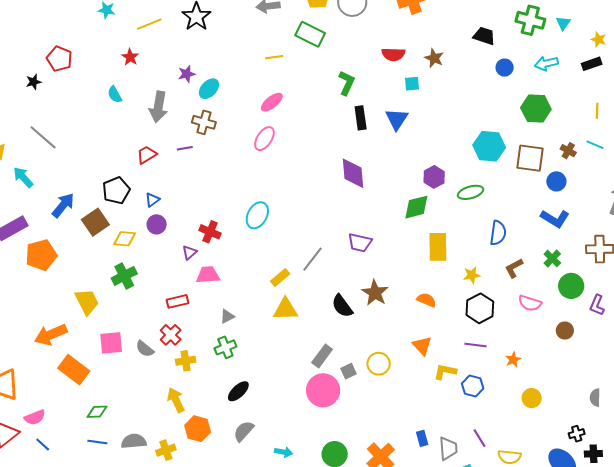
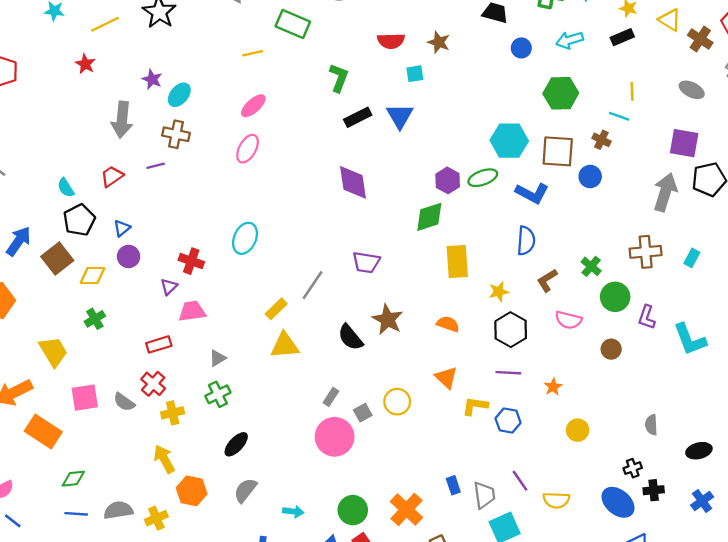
purple star: (187, 74) -> (152, 79), turned -30
cyan semicircle: (115, 95) -> (66, 188), moved
black rectangle: (361, 118) -> (358, 117), turned 75
cyan line: (595, 145) -> (619, 116), moved
green ellipse: (471, 192) -> (483, 178), moved
blue L-shape: (555, 219) -> (532, 193), moved
green cross: (124, 276) -> (95, 319), size x0.7
gray rectangle: (322, 356) -> (331, 397), size x0.7

